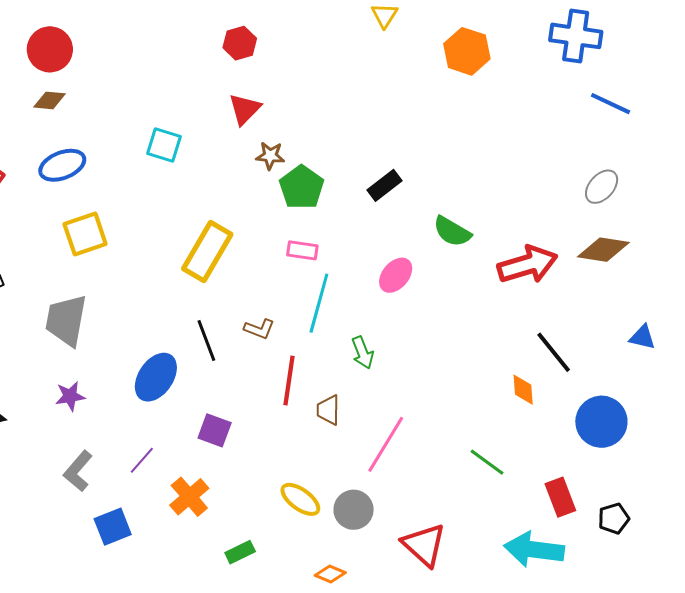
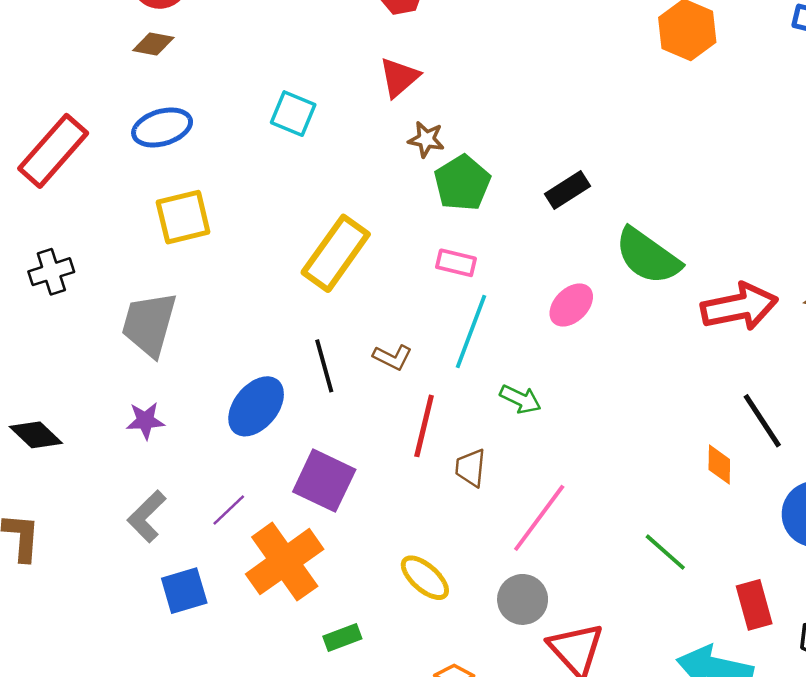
green semicircle: (452, 231) -> (648, 256), size x1.4
green arrow: (363, 353) -> (521, 399), turned -48
purple square: (215, 430) -> (324, 481), size x1.4
orange cross: (189, 497) -> (285, 562), size x1.5
gray circle: (354, 510) -> (523, 599), moved

